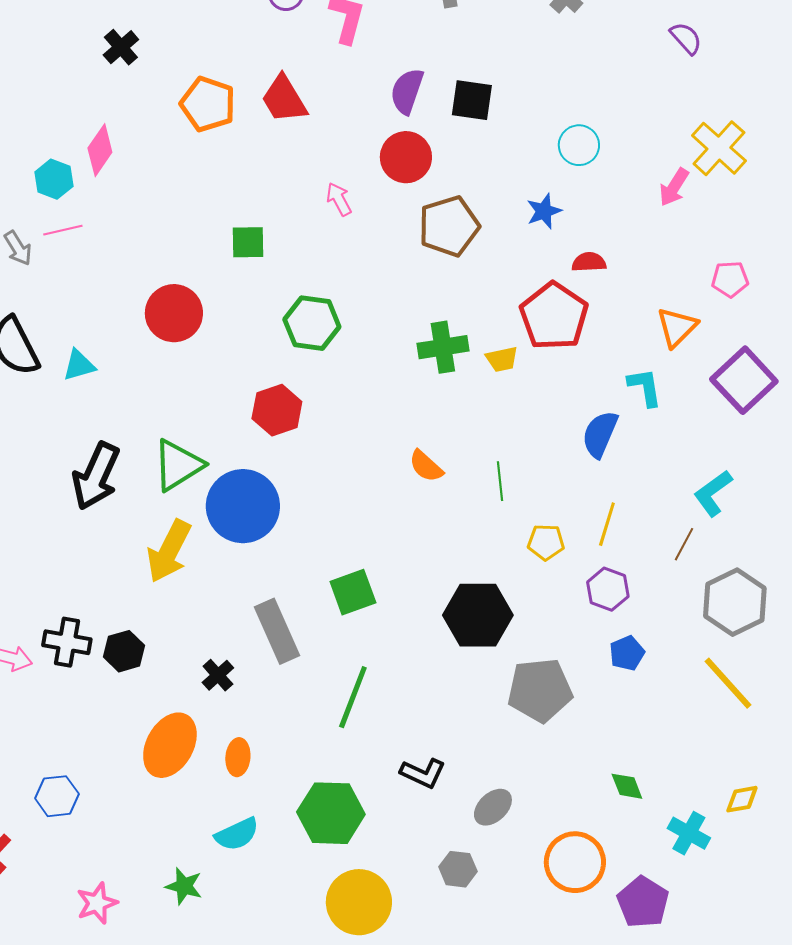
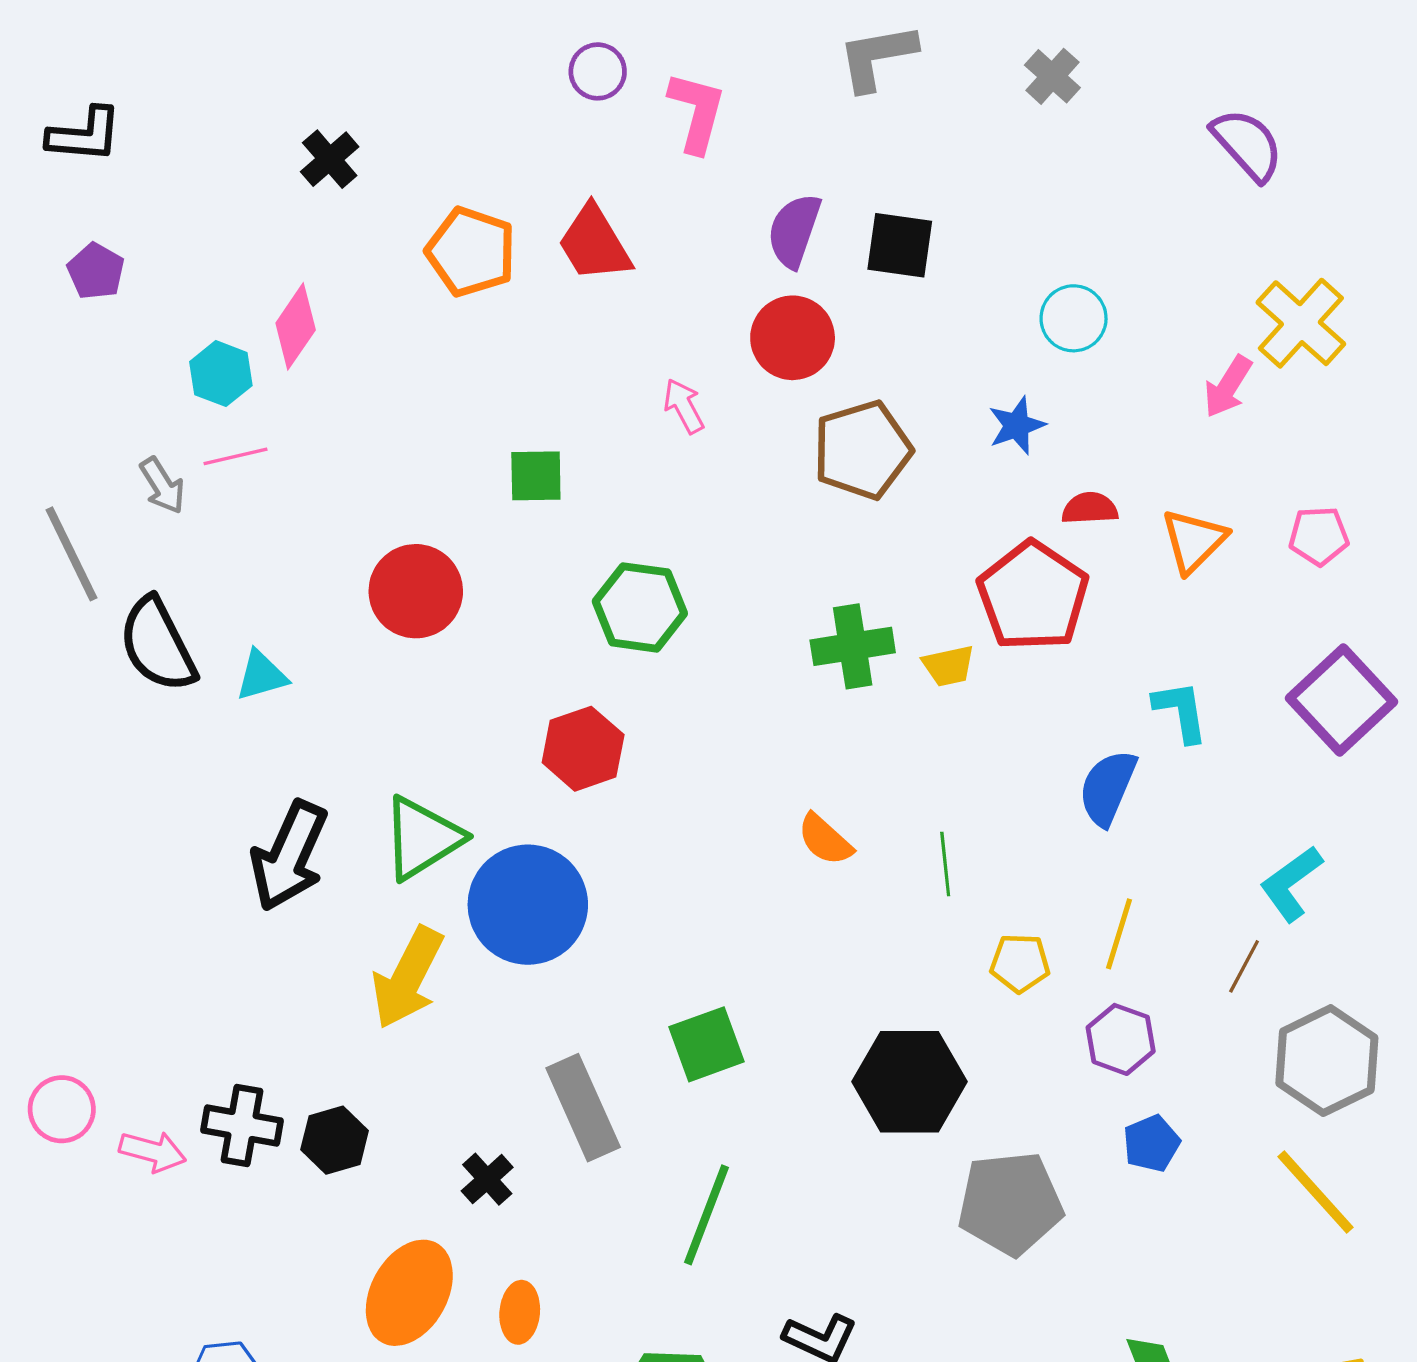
purple semicircle: (686, 38) -> (1247, 145), size x1.4
orange triangle: (677, 327) -> (1194, 541), moved

